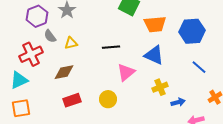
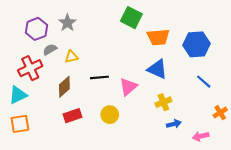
gray semicircle: (50, 36) -> (50, 50), turned 96
black line: (111, 47) -> (99, 77), moved
brown diamond: (64, 72) -> (64, 87), turned -30
blue arrow: (178, 102) -> (174, 124), moved

